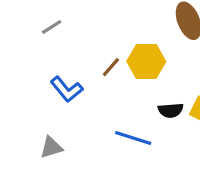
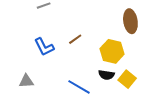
yellow hexagon: (146, 62) -> (112, 51), moved

